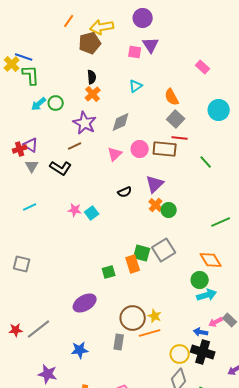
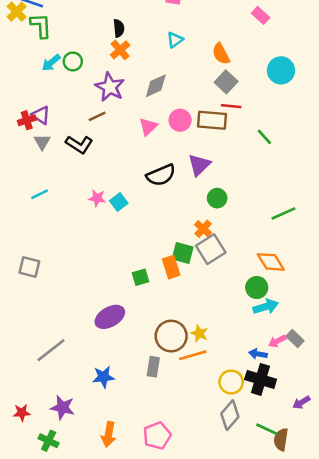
black semicircle: (125, 192) -> (161, 175), size x1.6
orange cross: (156, 205) -> (203, 229), moved
red star: (16, 330) -> (22, 413), moved

